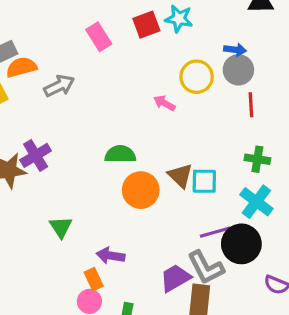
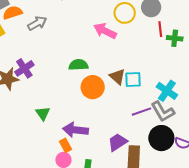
pink arrow: (164, 103) -> (105, 31), size x1.6
green cross: (257, 159) -> (175, 38), moved
black circle: (241, 244) -> (161, 138), moved
purple arrow: (110, 256) -> (75, 130), size x1.4
gray L-shape: (206, 267) -> (163, 112), moved

